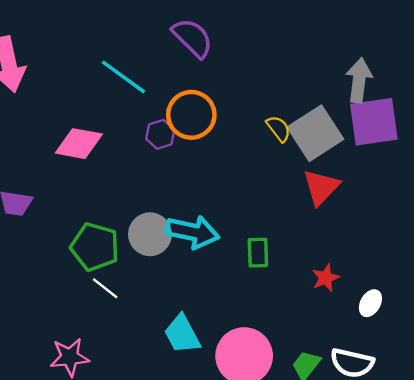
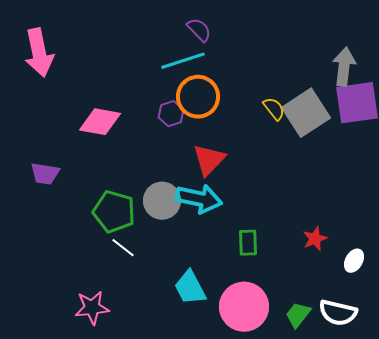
purple semicircle: (192, 38) -> (199, 30), size x0.7
cyan line: (124, 77) -> (183, 61), moved, turned -54
red triangle: (321, 187) -> (209, 160), moved
green rectangle: (258, 253) -> (248, 243), moved

